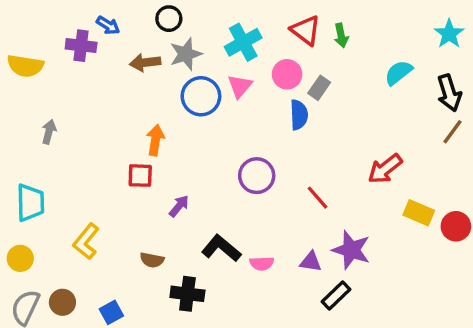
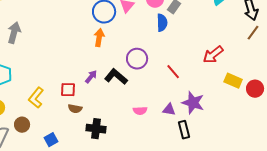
gray arrow: (49, 132) -> (14, 33), size x1.5
orange arrow: (155, 140) -> (99, 38), moved
red square: (140, 176) -> (68, 90), moved
black L-shape: (221, 248) -> (116, 77), moved
black rectangle: (336, 296) -> (184, 130), turned -60
brown circle: (62, 302) -> (22, 125), moved

